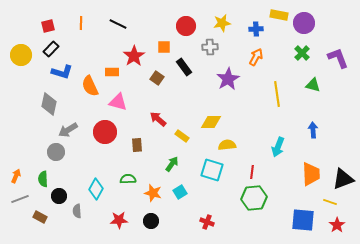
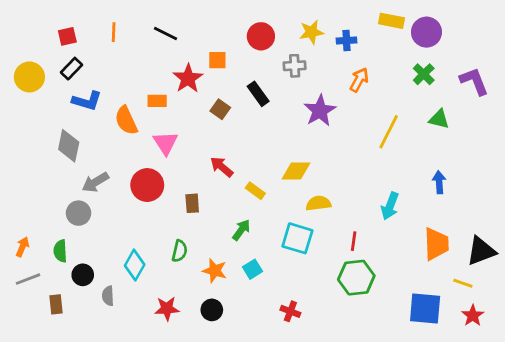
blue cross: (256, 29) -> (347, 41), moved
orange square: (164, 47) -> (217, 60), moved
yellow line: (277, 94) -> (389, 132), turned 35
pink triangle: (118, 102) -> (166, 143), turned 42
green semicircle: (128, 179) -> (180, 251), turned 105
brown rectangle: (40, 217) -> (56, 304), turned 56

